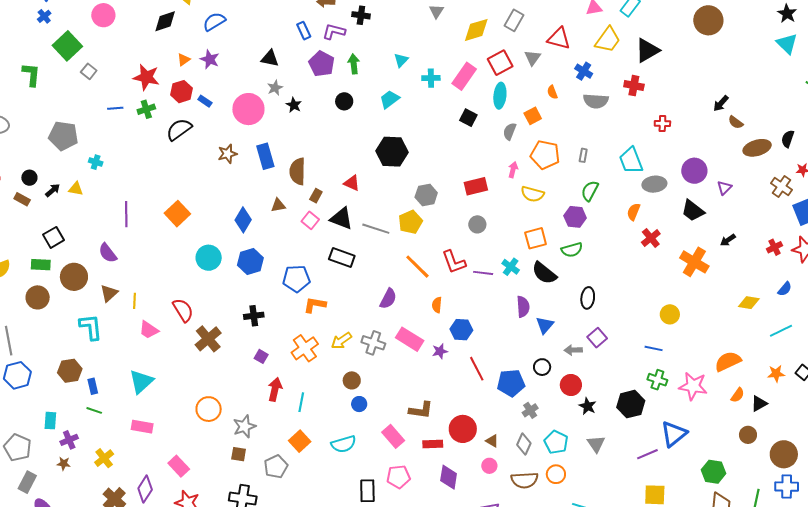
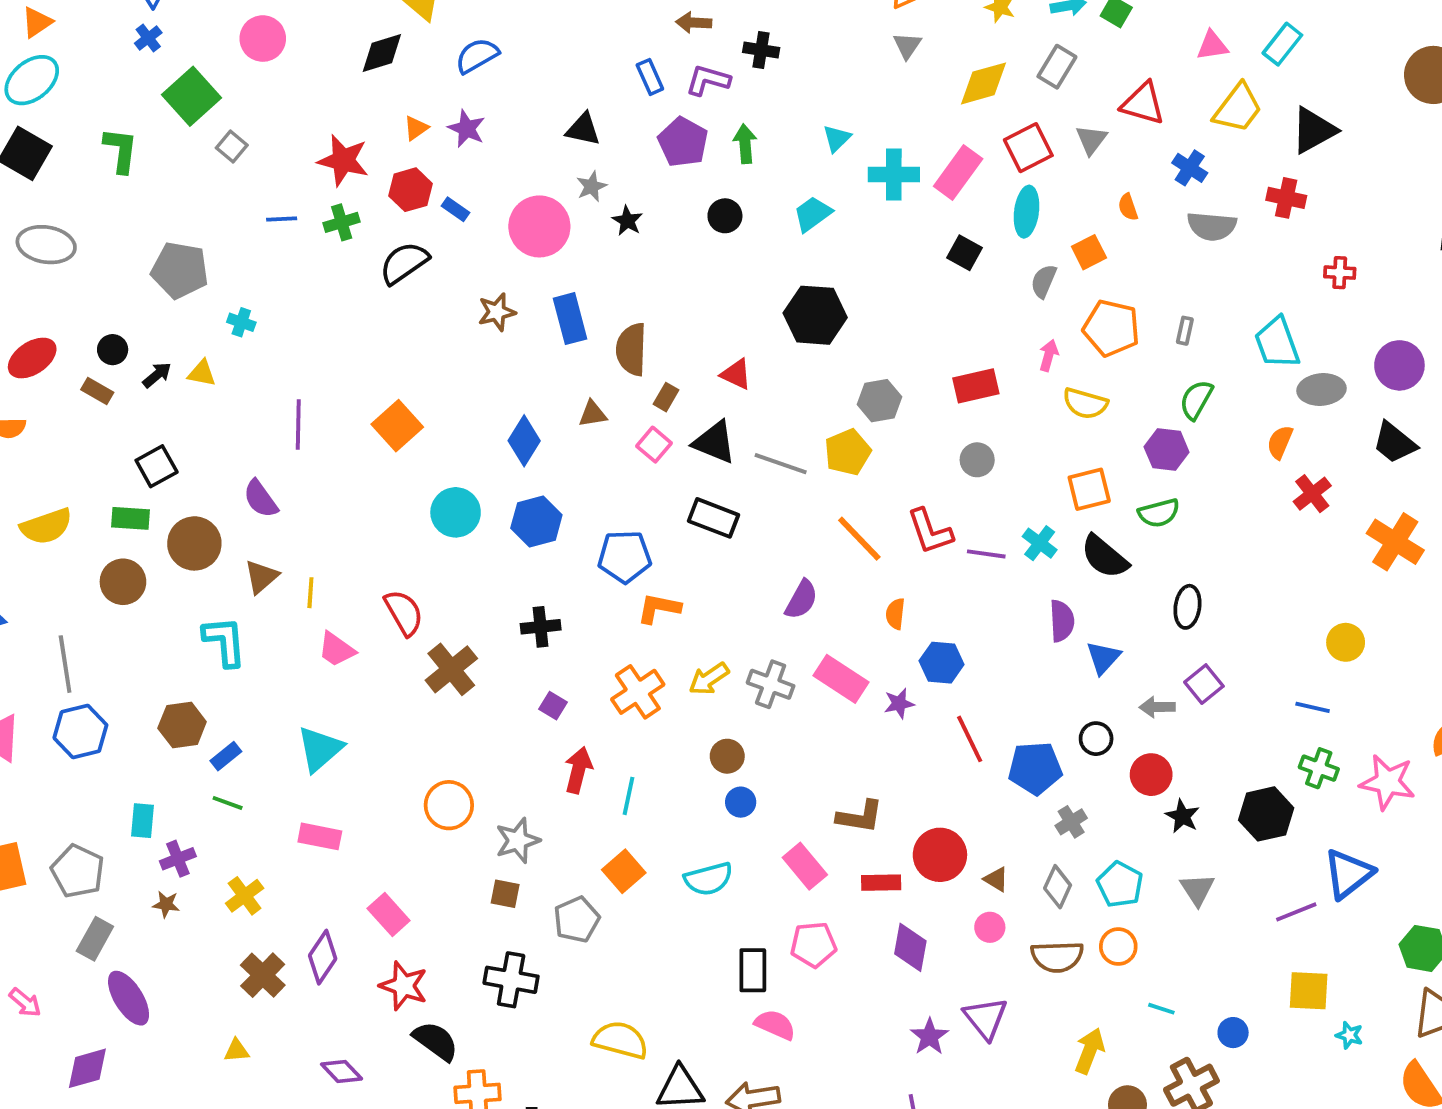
cyan cross: (431, 78) -> (894, 175), size x1.4
blue rectangle: (93, 386) -> (226, 756), turned 63

